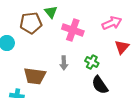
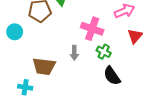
pink cross: (73, 30) -> (92, 29), moved

